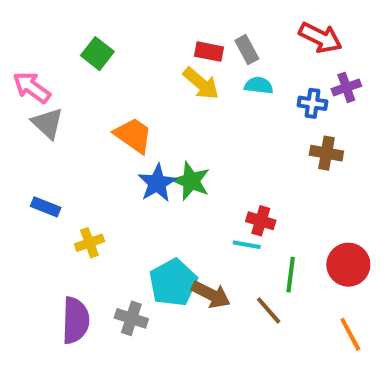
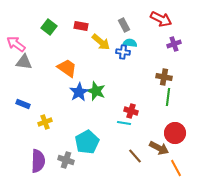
red rectangle: (209, 52) -> (81, 26), moved
blue cross: (312, 103) -> (123, 52), moved
gray triangle: (48, 123) -> (24, 62), turned -36
green line: (291, 275) -> (168, 97), moved
brown arrow: (211, 295) -> (159, 148), moved

